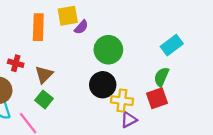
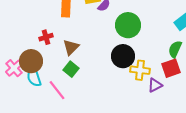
red cross: (16, 63) -> (46, 37), turned -32
purple triangle: (129, 120) -> (155, 85), moved

